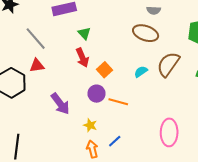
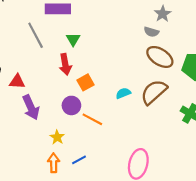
brown ellipse: (146, 33) -> (160, 57), moved
gray line: (36, 39) -> (36, 35), moved
red triangle: (37, 66) -> (17, 82), moved

